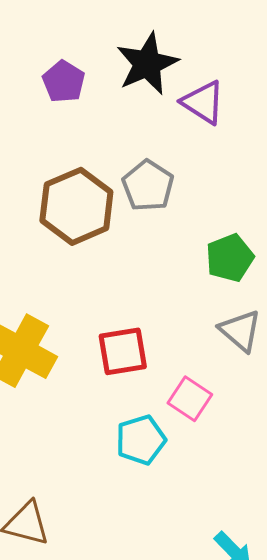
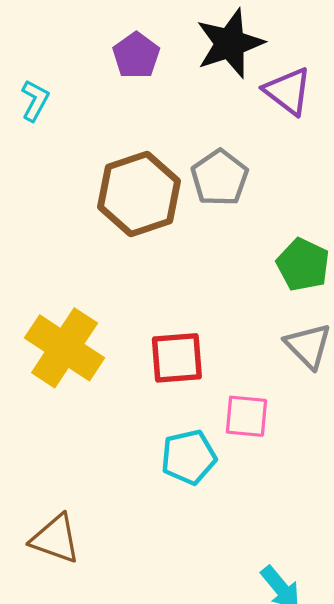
green pentagon: (230, 258) -> (303, 265), turned -30
pink square: (190, 399) -> (246, 416), turned -33

